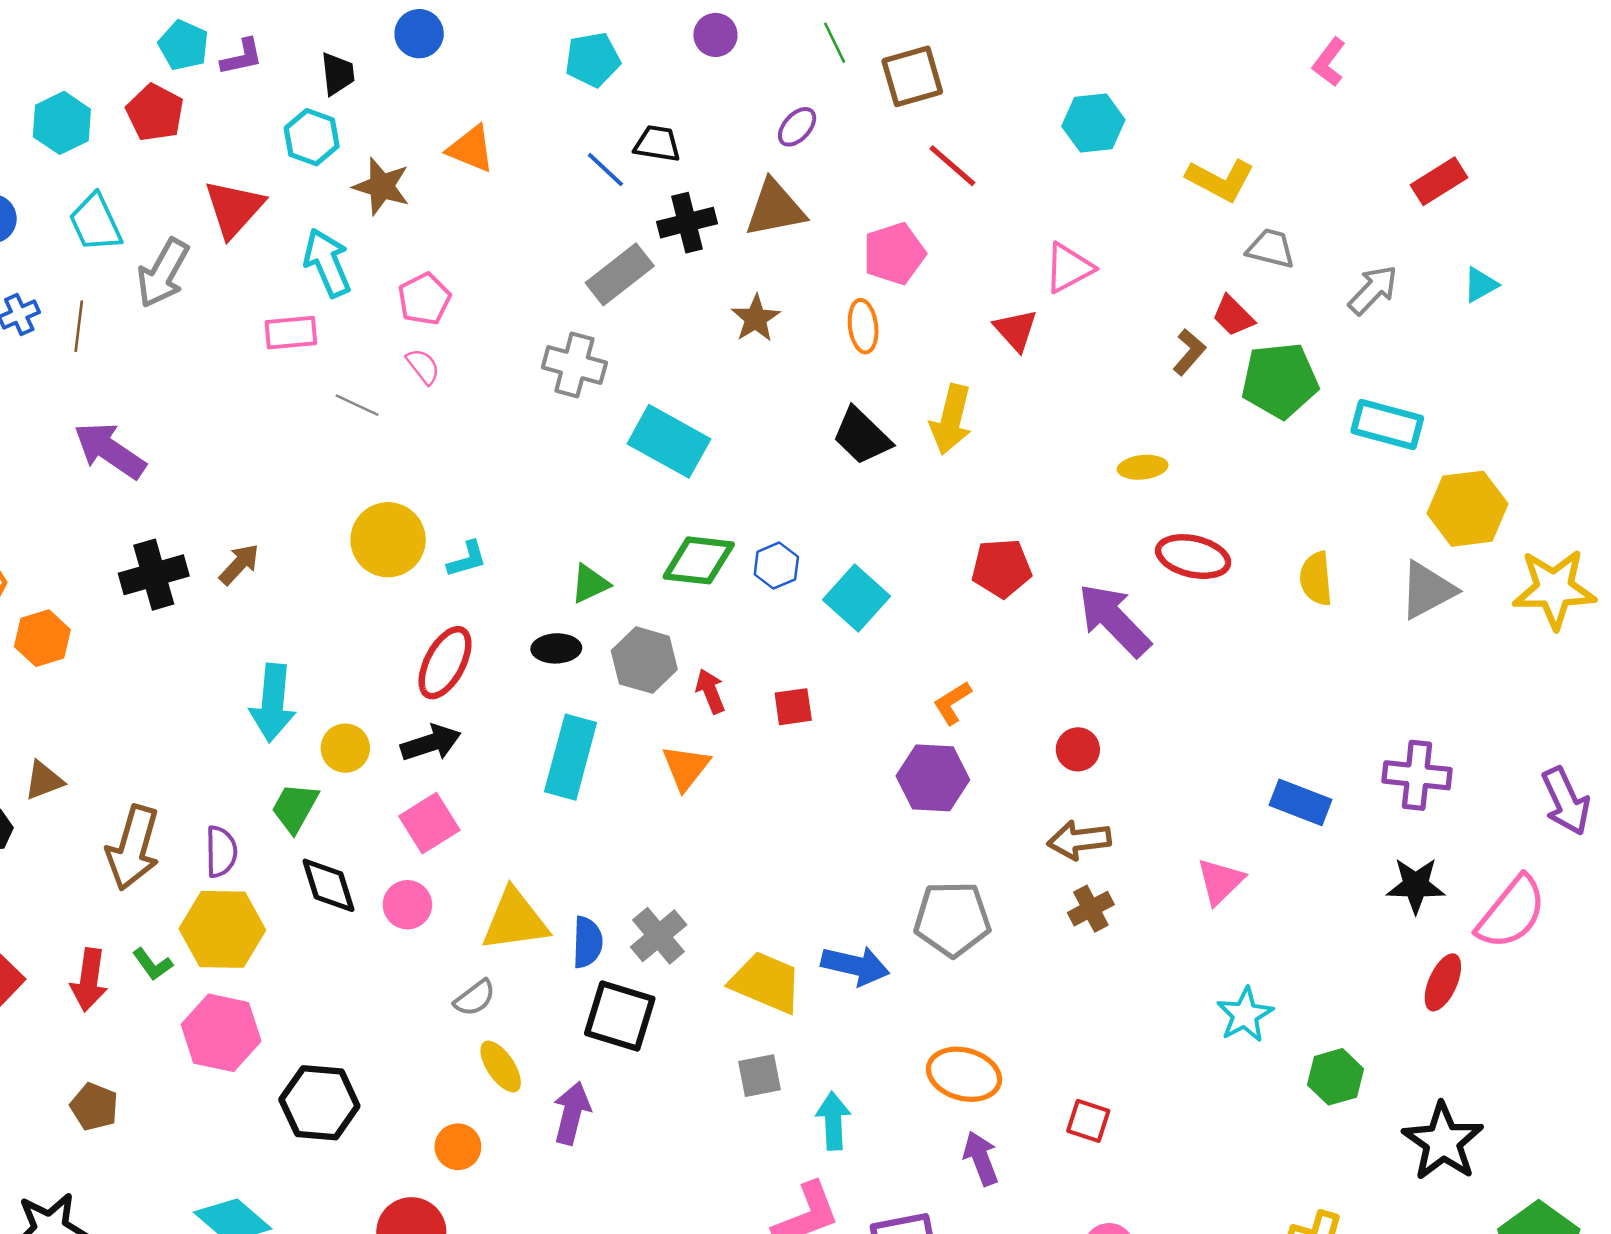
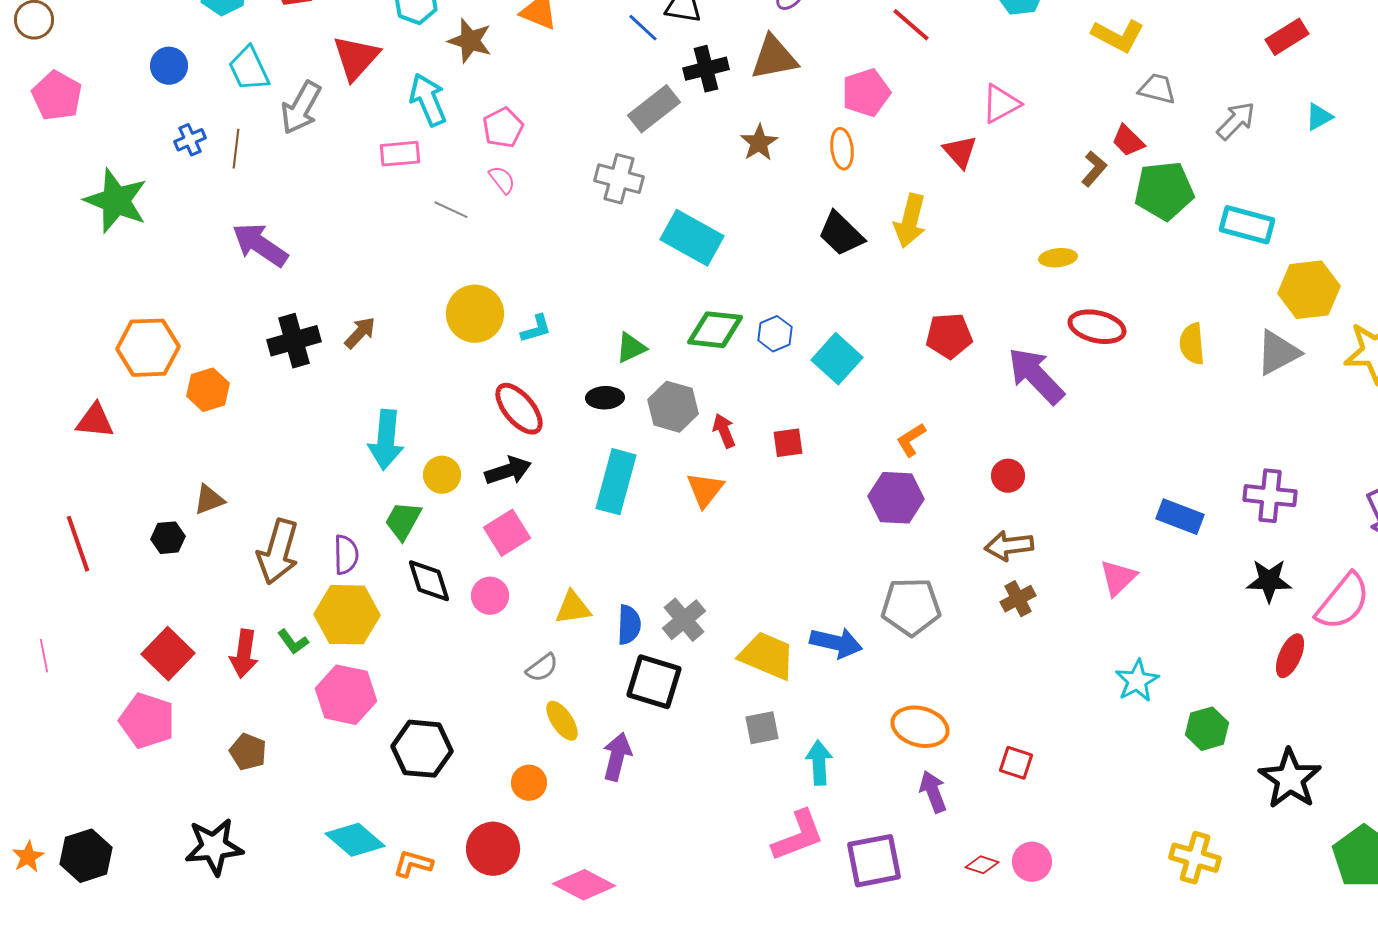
red ellipse: (445, 663) -> (519, 409), turned -68
yellow triangle: (515, 920) -> (573, 608), size x0.7

